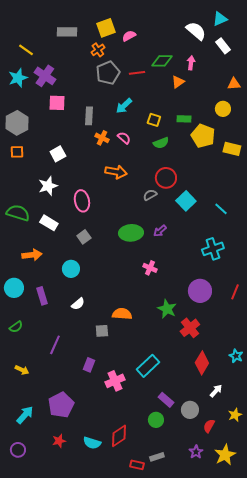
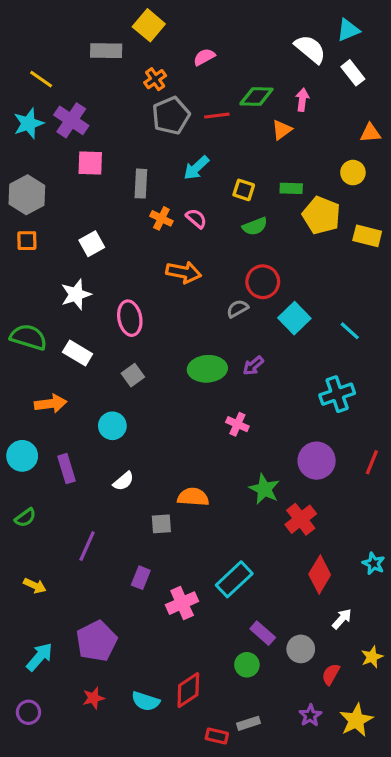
yellow square: (106, 28) -> (149, 25), moved, turned -30

